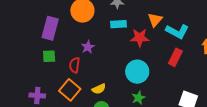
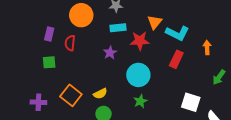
purple rectangle: (50, 28) -> (49, 34), size x0.6
purple star: (88, 47) -> (110, 53), moved
red semicircle: (75, 65) -> (70, 43), moved

